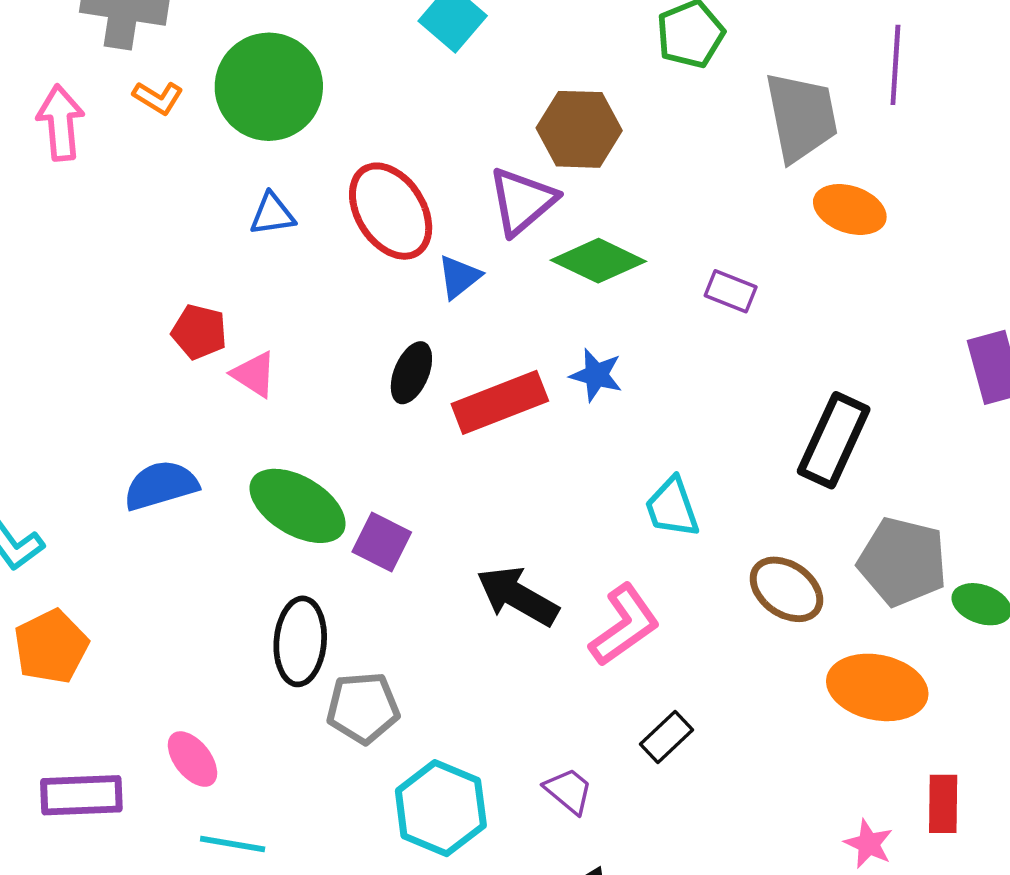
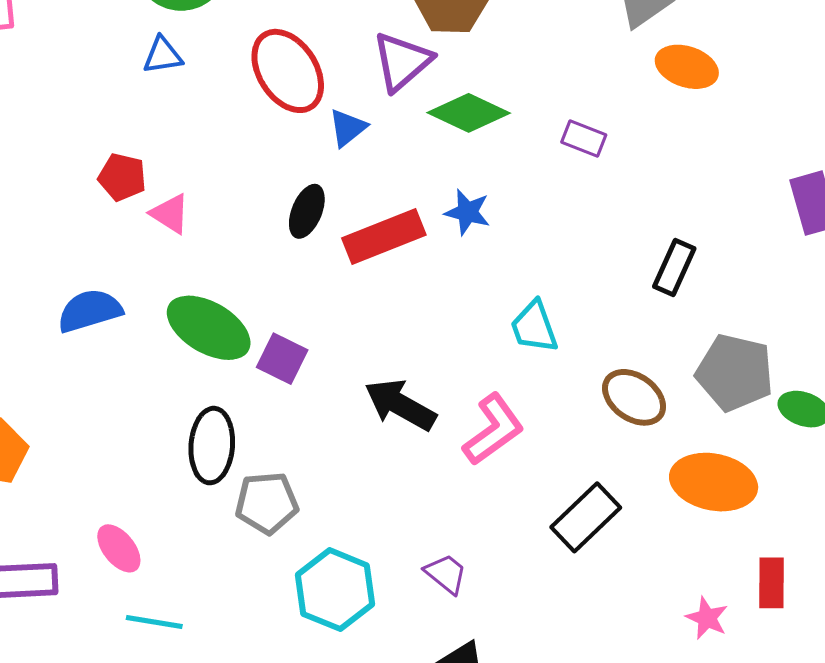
blue triangle: (272, 214) -> (163, 55), moved
black rectangle: (834, 440) -> (674, 267), size x0.7
black rectangle: (666, 737) -> (586, 517), moved, size x1.5

